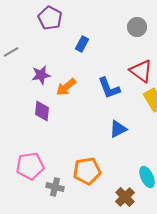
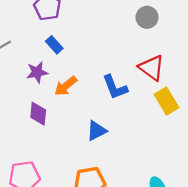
blue rectangle: (82, 44) -> (54, 45), moved, turned -70
blue triangle: (118, 129) -> (97, 131), moved

